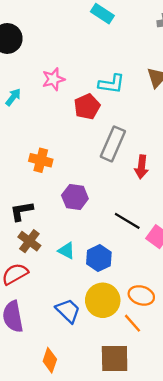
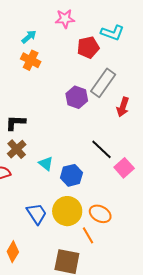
cyan arrow: (13, 97) -> (29, 37), moved
orange cross: (41, 160) -> (31, 60), moved
purple hexagon: (75, 197) -> (77, 97), moved

